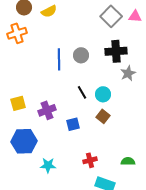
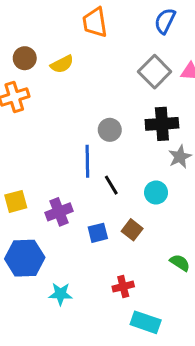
blue line: (59, 59) -> (87, 161), moved
cyan circle: (103, 94) -> (156, 193), moved
brown square: (103, 116) -> (132, 230), moved
green semicircle: (128, 161) -> (180, 263), moved, turned 32

